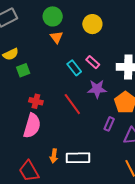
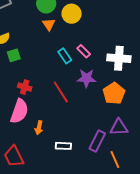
yellow circle: (92, 24) -> (72, 14), moved
purple rectangle: (109, 124) -> (97, 141), moved, size x1.5
orange arrow: (54, 156) -> (39, 128), moved
white rectangle: (78, 158) -> (63, 146), size x0.7

